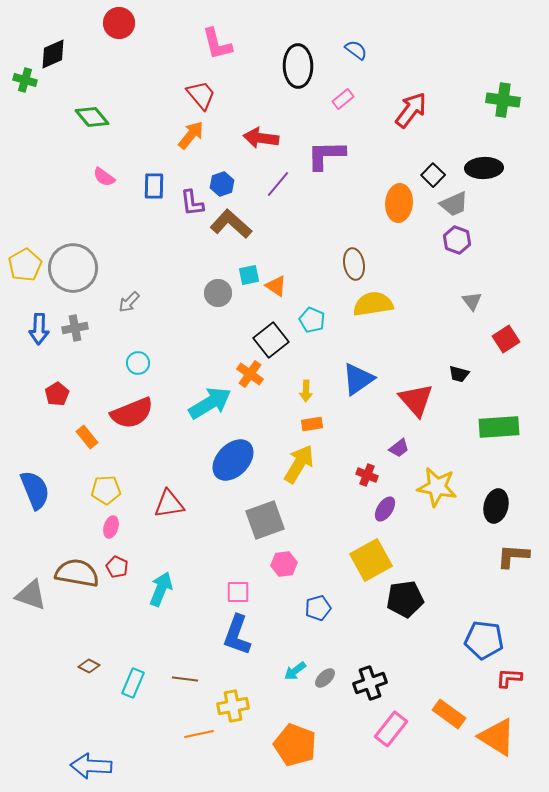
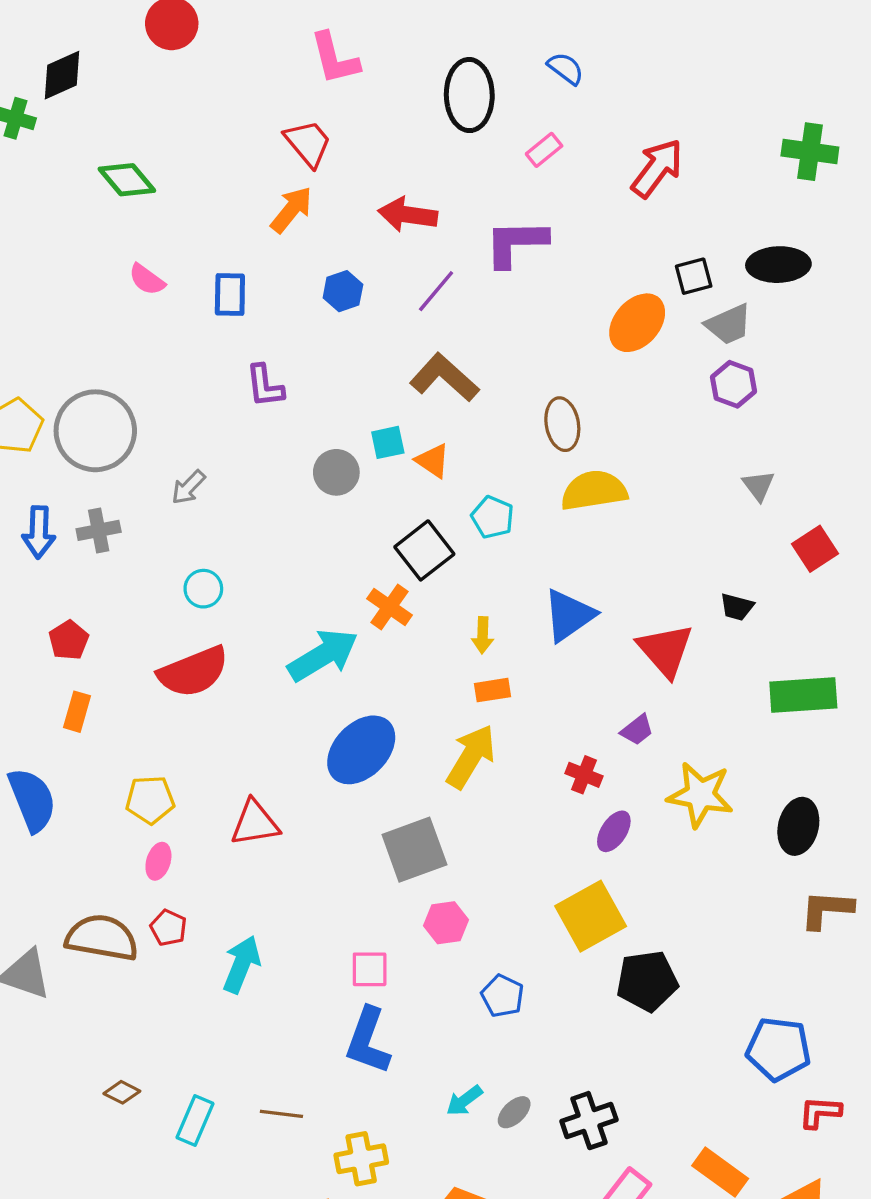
black square: (433, 175) -> (694, 276), turned 30
purple L-shape: (192, 203) -> (265, 386), moved
orange ellipse: (399, 203) -> (637, 323), turned 36
brown L-shape: (231, 224) -> (444, 378), moved
orange rectangle: (87, 437) -> (77, 712), moved, turned 55
blue pentagon: (318, 608) -> (502, 996), turned -30

